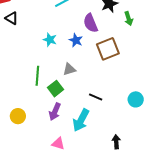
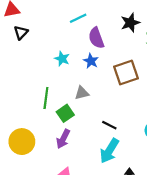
black triangle: (12, 18) -> (21, 33), turned 40
purple semicircle: (91, 23) -> (96, 38), moved
yellow circle: (18, 116) -> (22, 142), size x1.5
cyan arrow: (81, 120) -> (109, 151), moved

